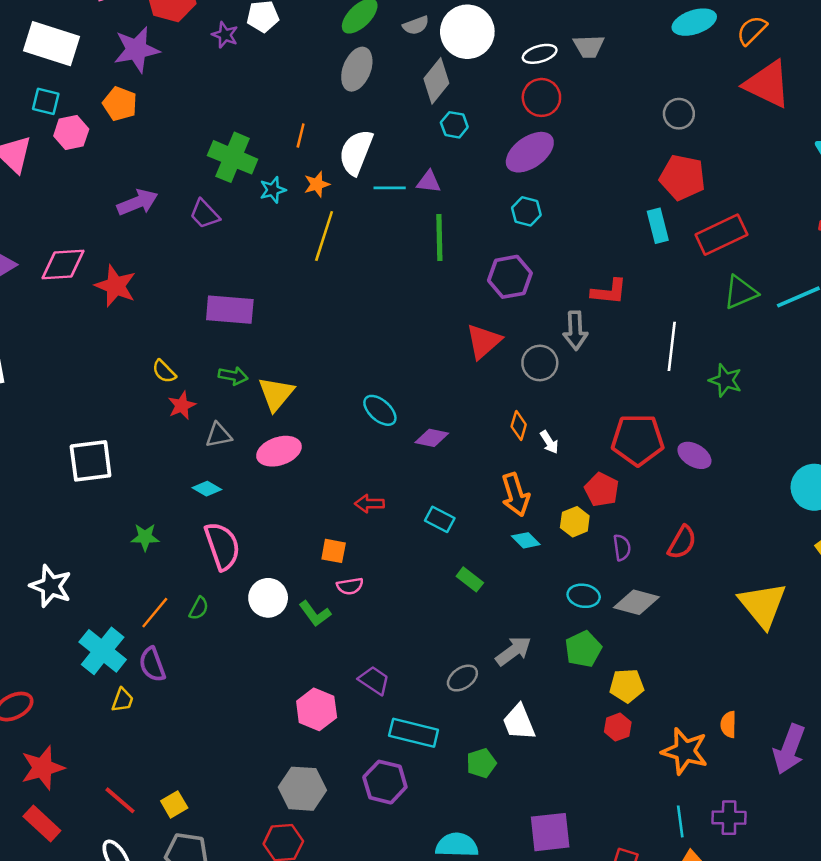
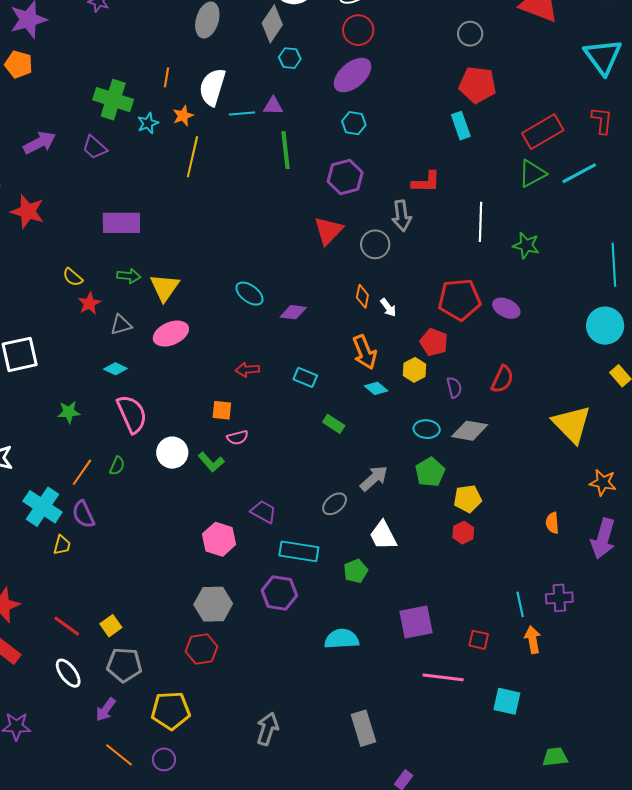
red rectangle: (721, 235) -> (543, 132), moved
orange star: (685, 751) -> (603, 483), moved, size x0.7

